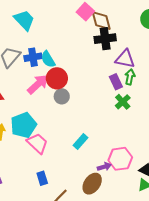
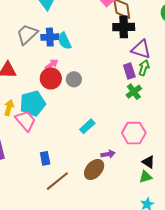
red circle: (57, 78) -> (51, 78), moved
pink arrow: (38, 84) -> (52, 64), size x0.6
pink trapezoid: (37, 143) -> (25, 121), moved
pink hexagon: (120, 159) -> (134, 133), moved

